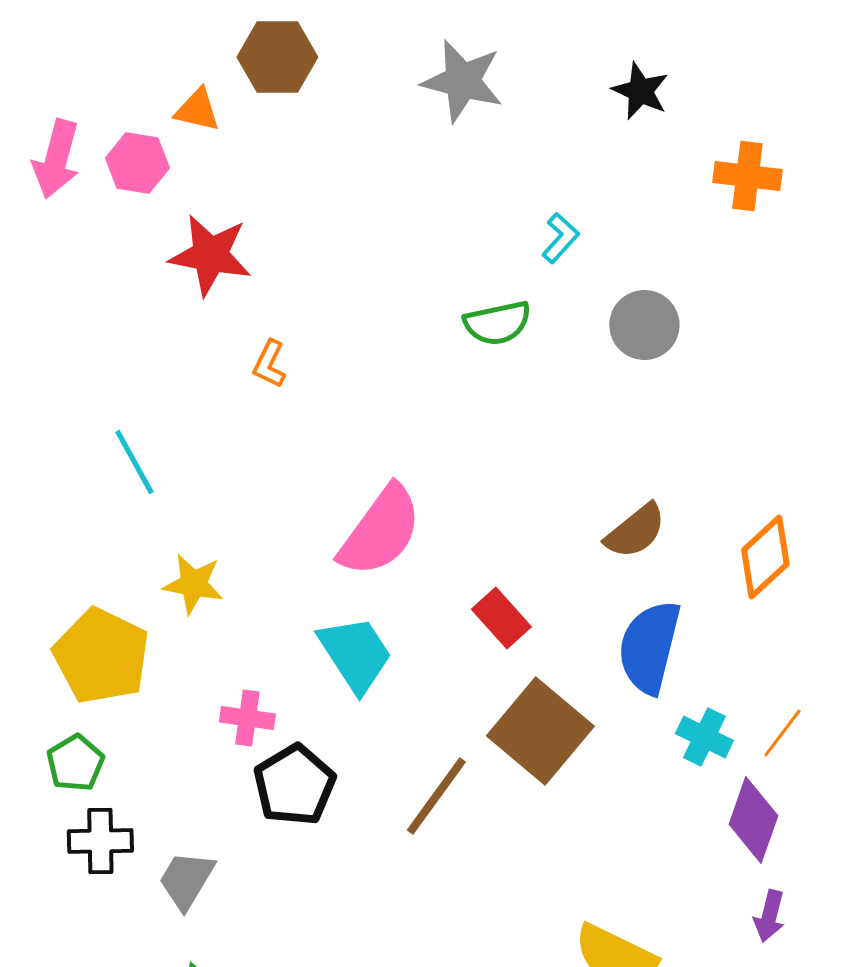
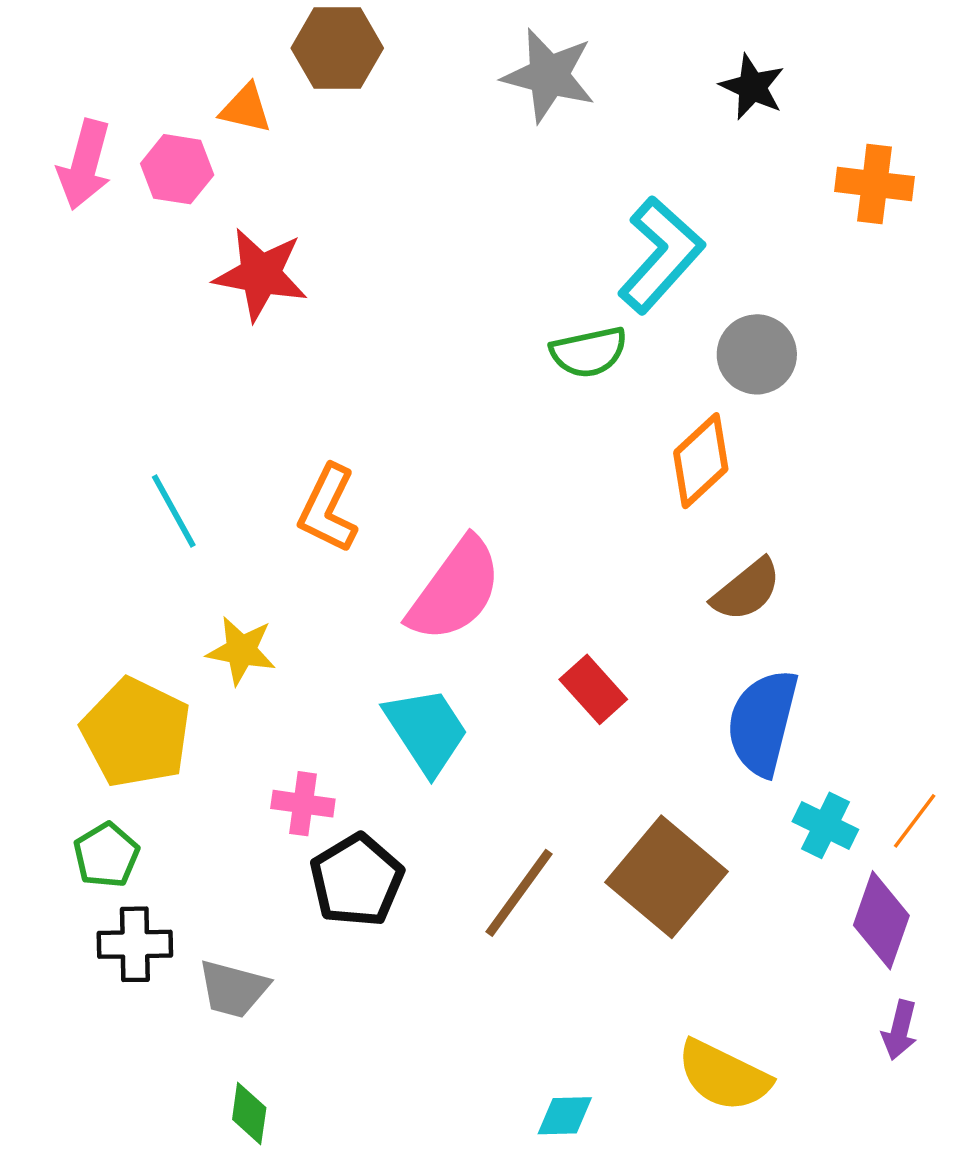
cyan L-shape: (560, 238) -> (661, 255), size x2.0
orange L-shape: (269, 364) -> (328, 509), moved, size x1.6
orange diamond: (765, 557) -> (701, 461), moved
brown square: (540, 731) -> (666, 877), moved
gray trapezoid: (186, 880) -> (233, 989), turned -106

